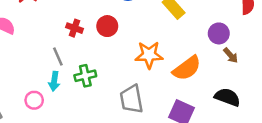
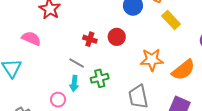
gray line: (58, 57) -> (77, 63), turned -35

